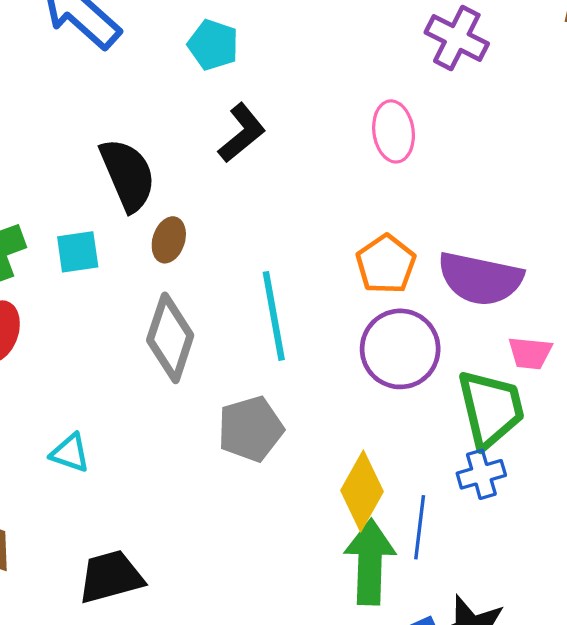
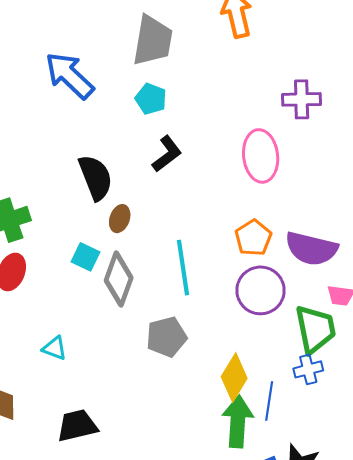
purple cross: (457, 38) -> (302, 99), turned -30
pink ellipse: (394, 131) -> (261, 156), size x1.4
cyan square: (78, 252) -> (86, 257), moved, turned 32

